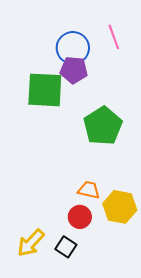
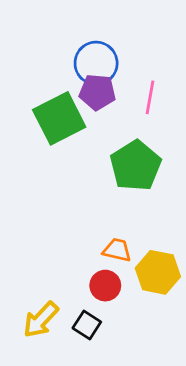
pink line: (114, 37) -> (150, 97), moved, turned 30
green square: (45, 90) -> (59, 118), turned -30

